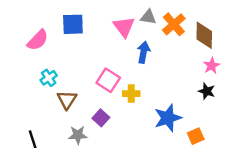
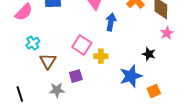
black star: (207, 91) -> (149, 54), moved
purple square: (101, 118) -> (76, 76), turned 32

